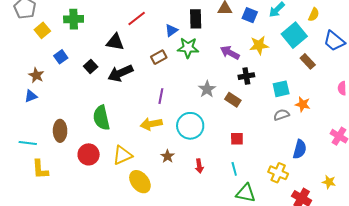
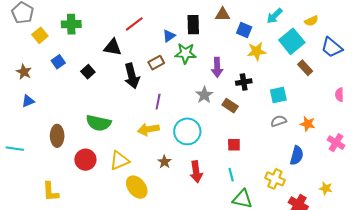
blue square: (250, 15) -> (244, 30), moved
yellow semicircle: (314, 15) -> (311, 21), turned 40
purple arrow: (230, 53) -> (217, 67), moved, turned -120
black arrow: (120, 73) -> (132, 76), moved, turned -80
brown star: (36, 75) -> (24, 72), moved
orange star: (303, 104) -> (308, 124), moved
green semicircle: (101, 118) -> (98, 123), turned -65
cyan line: (28, 143) -> (15, 149), moved
red arrow: (199, 166) -> (196, 172), size x1.5
yellow L-shape: (40, 169) -> (51, 192), moved

